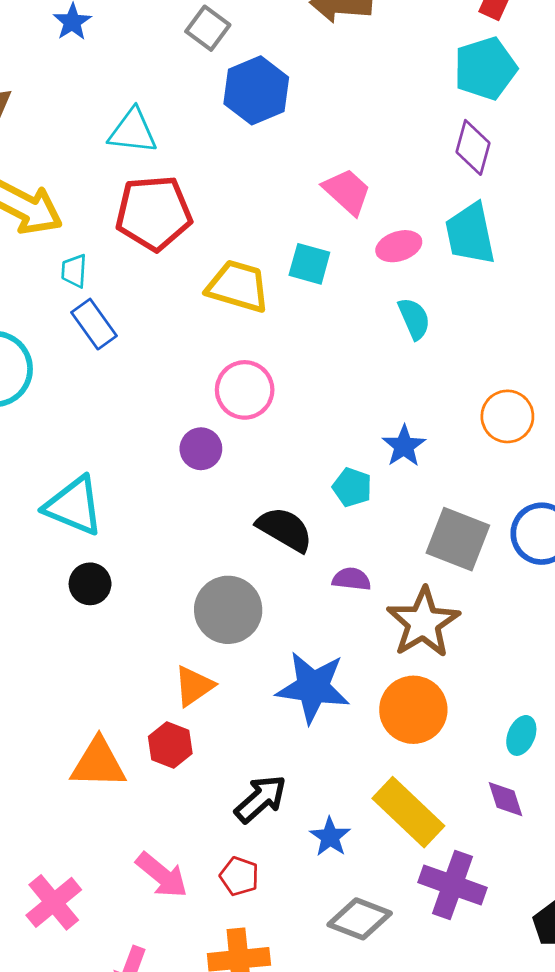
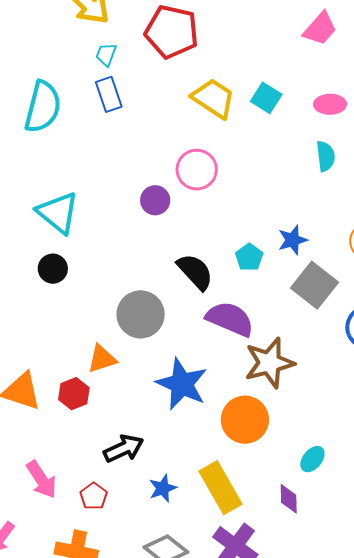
pink trapezoid: (347, 191) -> (320, 29), moved, turned 72
gray square: (458, 539) -> (315, 285), moved
purple semicircle: (352, 579) -> (230, 319), size x1.8

